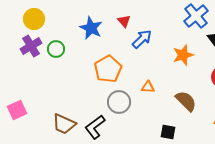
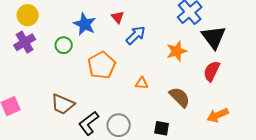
green circle: (56, 49) -> (64, 45), moved
gray circle: (119, 102) -> (119, 125), moved
brown trapezoid: (64, 124) -> (63, 104), moved

